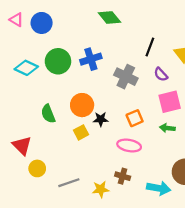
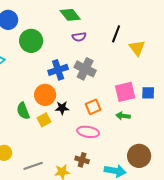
black line: (150, 47) -> (116, 34), moved
blue cross: (91, 59) -> (58, 70), moved
green circle: (58, 61) -> (31, 41), moved
purple semicircle: (161, 74) -> (79, 37), moved, turned -56
green semicircle: (48, 114) -> (23, 111), moved

